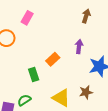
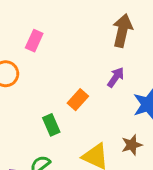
brown arrow: (86, 16) -> (122, 31), size x1.5
purple arrow: (79, 47) -> (116, 77), turned 32

